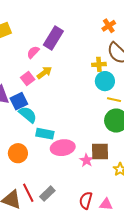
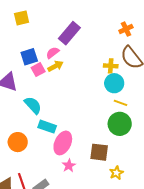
pink semicircle: (33, 52) -> (53, 53), moved
blue square: (19, 101) -> (29, 57), moved
pink ellipse: (63, 148) -> (63, 143), turned -65
pink star: (86, 160) -> (69, 166), moved

